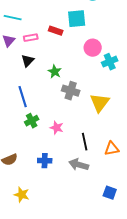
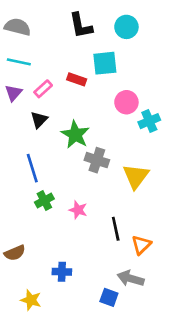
pink rectangle: (31, 38) -> (43, 89), turned -32
green star: (55, 72) -> (75, 135), size x1.5
orange triangle: (112, 149) -> (141, 245), moved, turned -35
blue cross: (45, 161) -> (62, 272), moved
gray arrow: (79, 165) -> (130, 278), moved
blue square: (110, 193) -> (109, 297), moved

